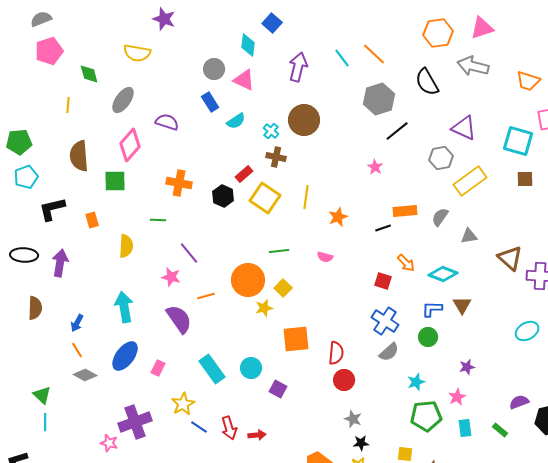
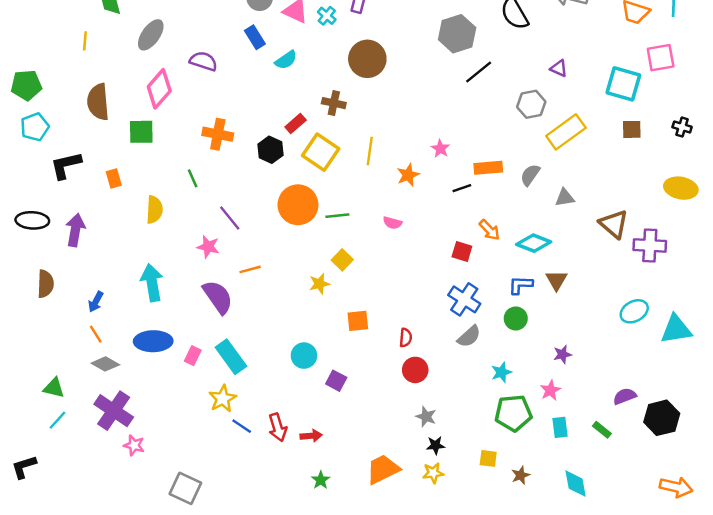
purple triangle: (464, 128) -> (559, 68), size x0.6
cyan cross: (271, 131) -> (327, 16), moved
pink star: (375, 167) -> (440, 149), moved
green line: (158, 220) -> (193, 178), turned 63
orange circle: (248, 280) -> (298, 205), moved
orange square: (296, 339) -> (358, 321), size x0.7
red semicircle: (336, 353) -> (406, 338), size x0.7
blue ellipse: (125, 356) -> (153, 341), turned 52
cyan rectangle: (212, 369) -> (231, 357), moved
green triangle: (42, 395) -> (54, 388), turned -30
cyan line: (45, 422) -> (57, 420), turned 42
purple cross: (135, 422) -> (114, 411), moved, turned -36

